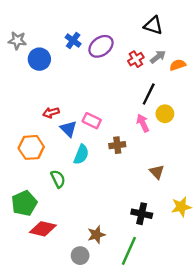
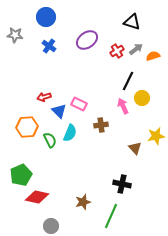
blue cross: (73, 41) -> (49, 46), moved
blue circle: (39, 59) -> (46, 17), moved
green semicircle: (58, 179) -> (50, 140), moved
yellow star: (181, 207) -> (156, 136), moved
gray circle: (80, 256) -> (51, 226), moved

